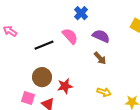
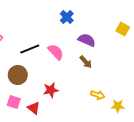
pink semicircle: (70, 36) -> (56, 52), moved
brown circle: (42, 77) -> (18, 75), moved
yellow arrow: (104, 92) -> (98, 95), moved

